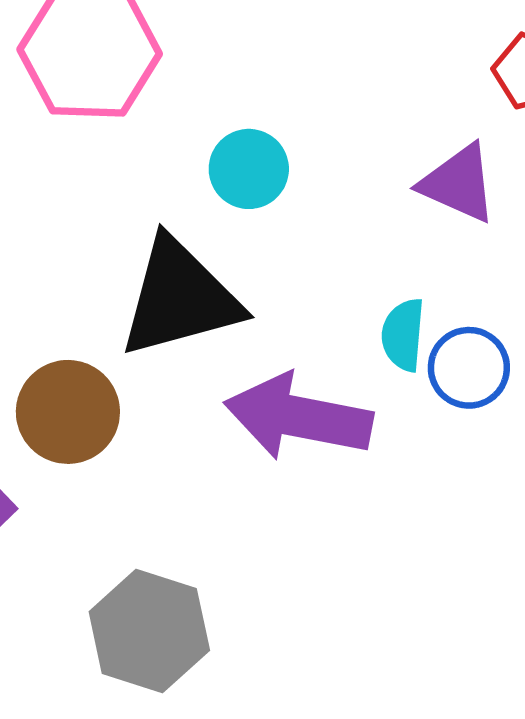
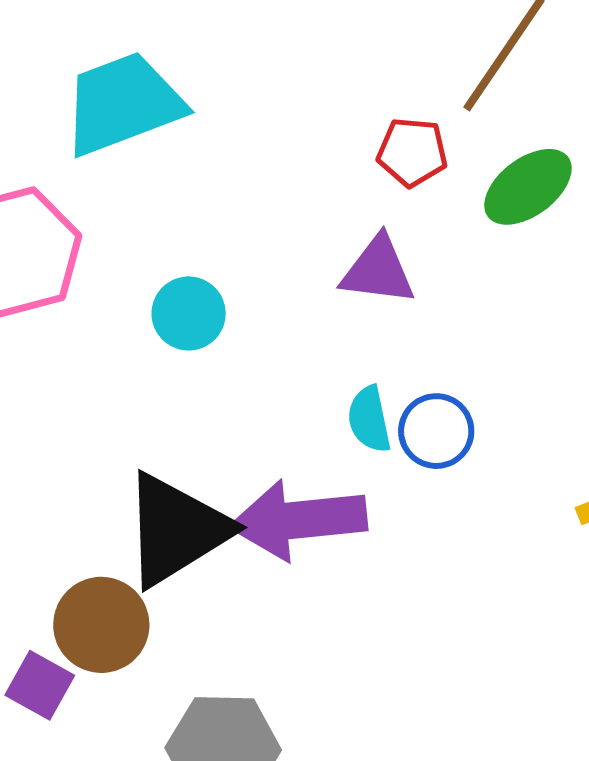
black triangle: (180, 298) -> (176, 530), moved
brown circle: (68, 412) -> (101, 625), moved

